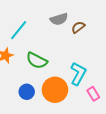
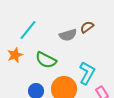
gray semicircle: (59, 19) -> (68, 35), moved

